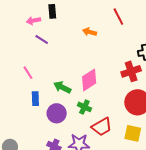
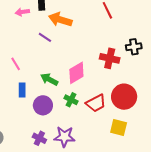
orange arrow: (90, 32) -> (60, 20), moved, size x1.6
purple line: (42, 39) -> (45, 37), moved
red cross: (131, 71) -> (110, 58), moved, turned 30
red trapezoid: (102, 127) -> (96, 103), moved

